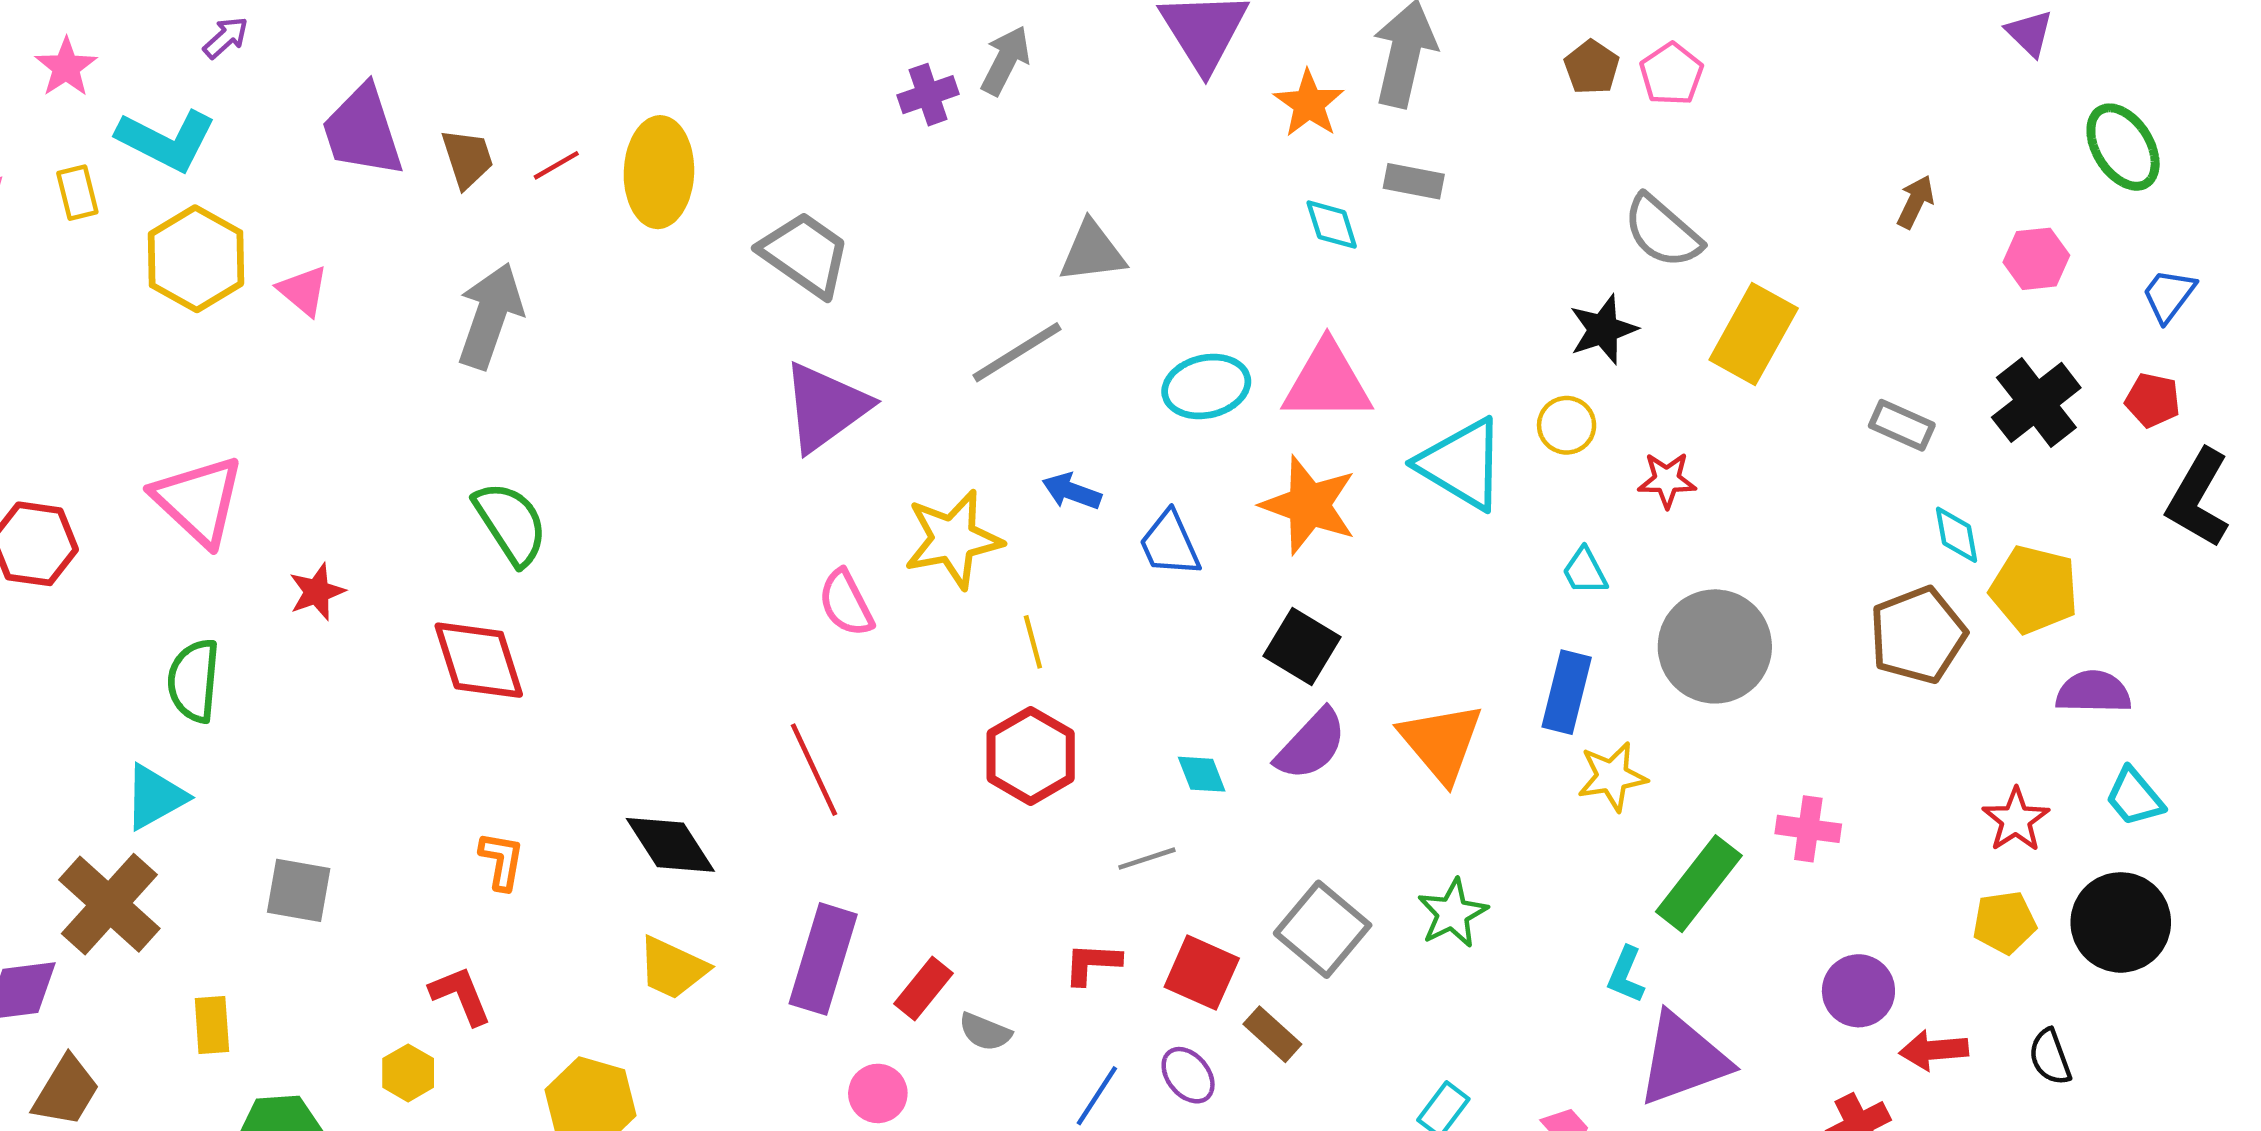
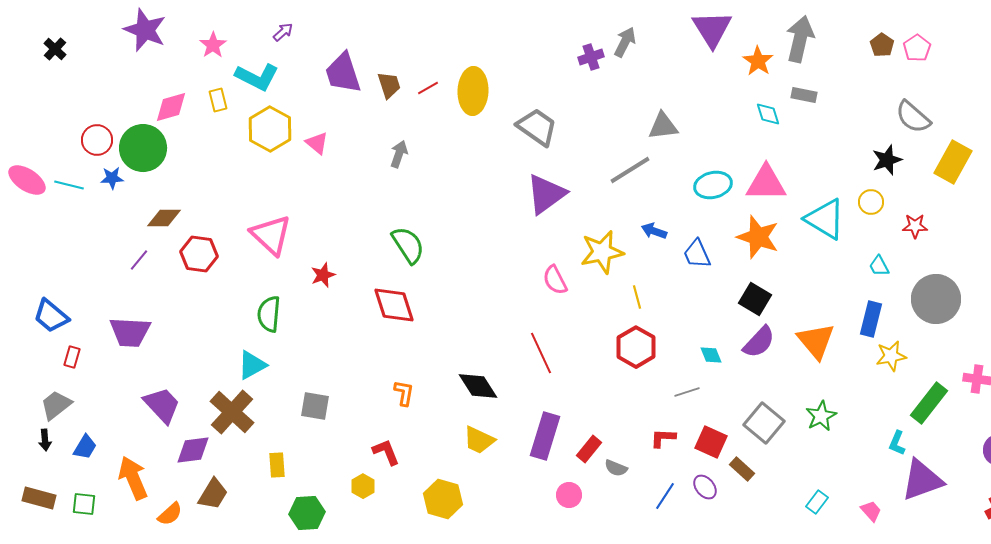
gray arrow: (490, 316) -> (399, 154), size x0.6

